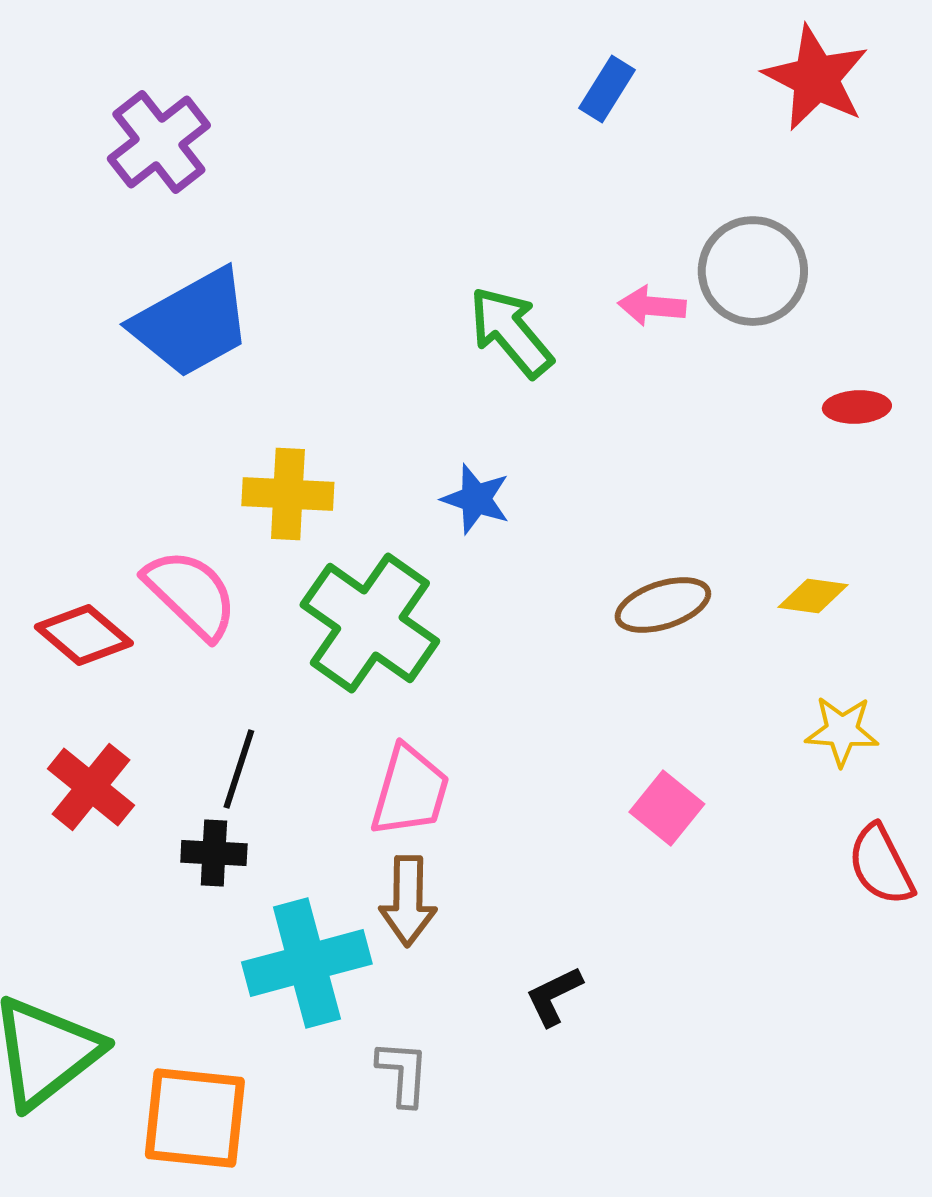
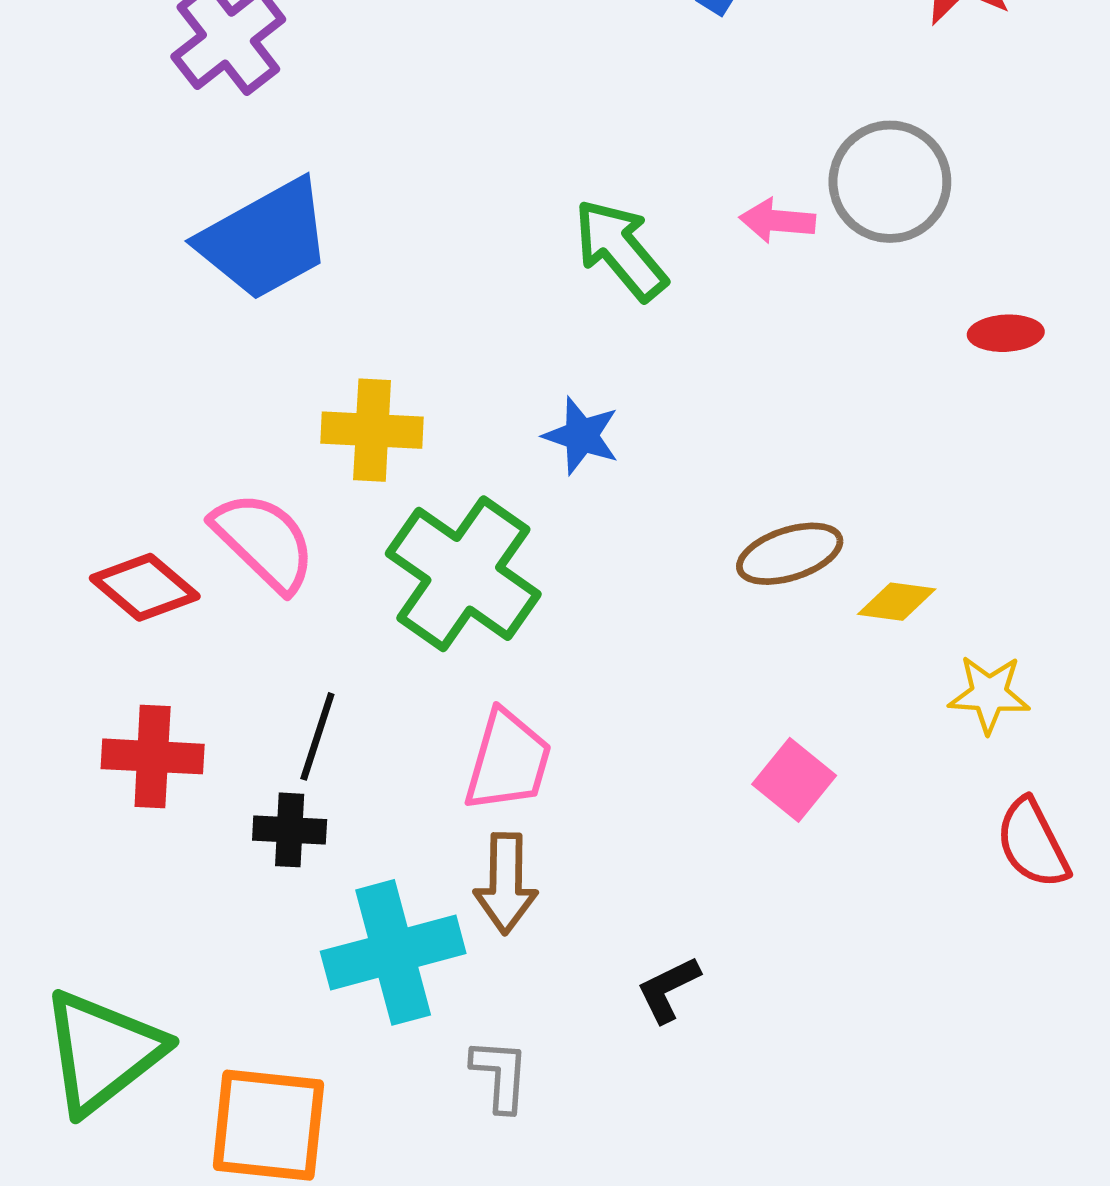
yellow diamond: (813, 596) -> (897, 602), moved
red cross: (91, 787) -> (153, 756), turned -36

